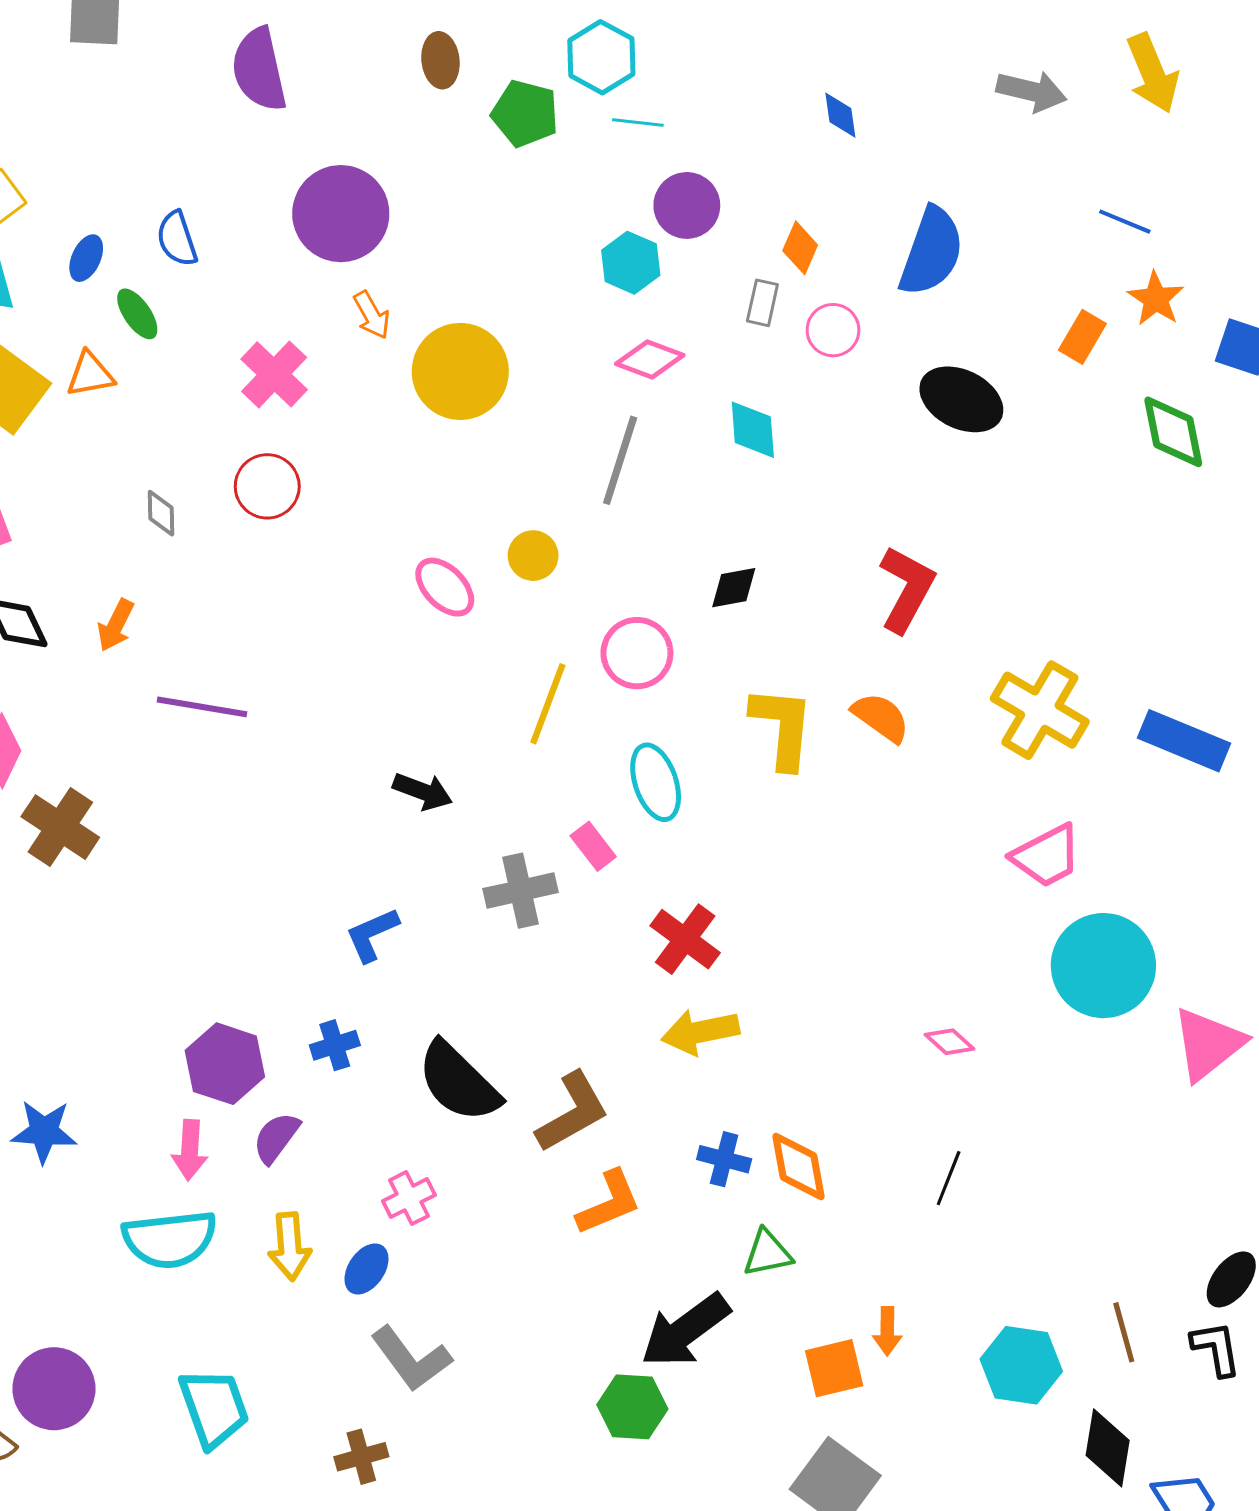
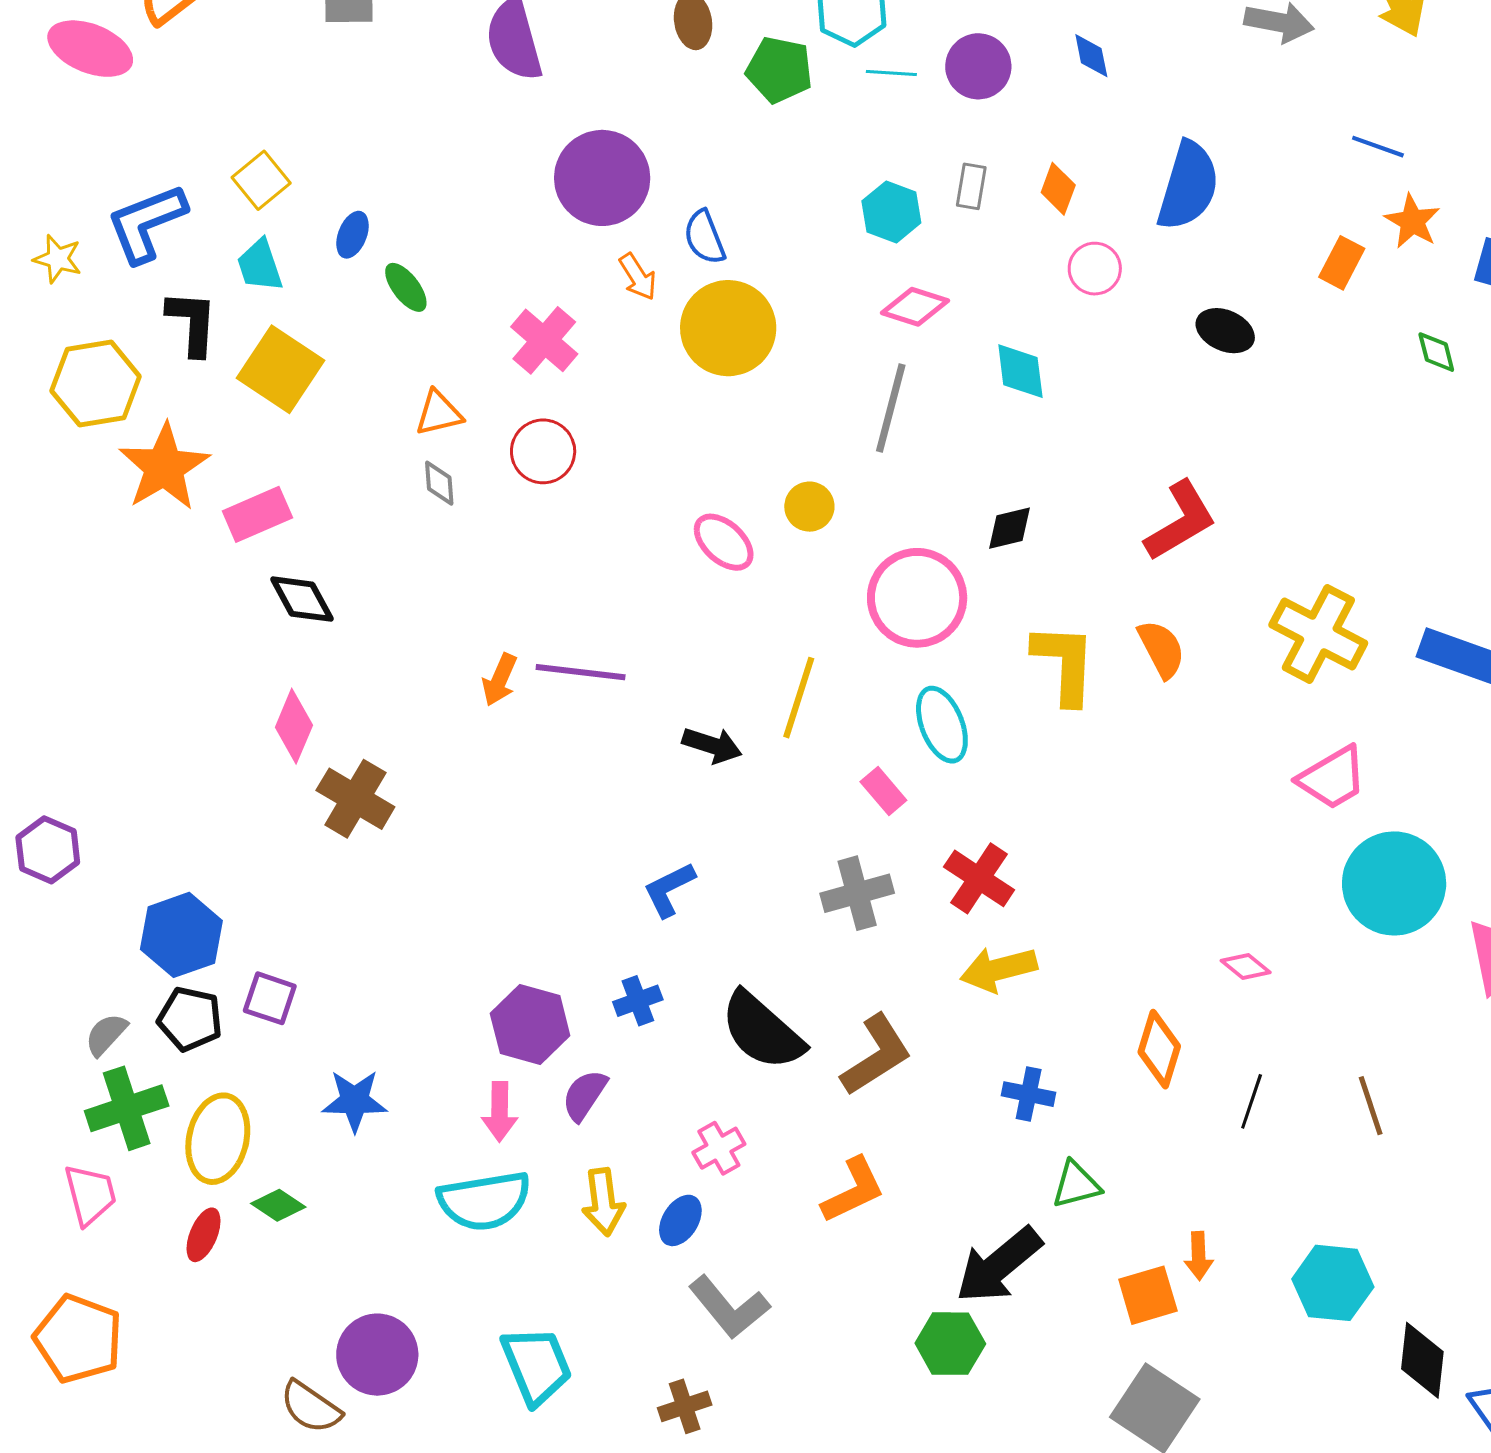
purple circle: (687, 205) -> (978, 66), moved
blue semicircle: (177, 239) -> (705, 237), moved
gray rectangle: (762, 303) -> (971, 186), moved
orange triangle: (90, 374) -> (439, 413), moved
black ellipse: (961, 399) -> (1225, 331), size x0.7
green diamond: (1173, 432) -> (1436, 352), size x0.6
red L-shape: (907, 589) -> (1181, 521), turned 34
orange arrow: (116, 625) -> (500, 680), moved
pink circle: (637, 653) -> (917, 598), size x1.4
yellow line: (548, 704) -> (799, 698), moved
purple line: (202, 707) -> (581, 672), moved
orange semicircle: (881, 717) -> (1161, 649), turned 30
gray cross: (520, 891) -> (857, 893), moved
orange diamond: (799, 1167) -> (1159, 1049), moved, turned 30
orange L-shape: (609, 1203) -> (853, 1190), moved
brown line: (1124, 1332) -> (1371, 1106), moved

